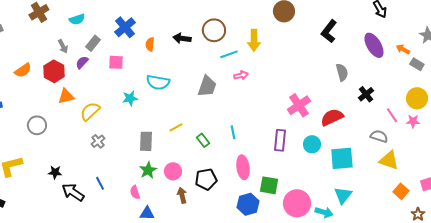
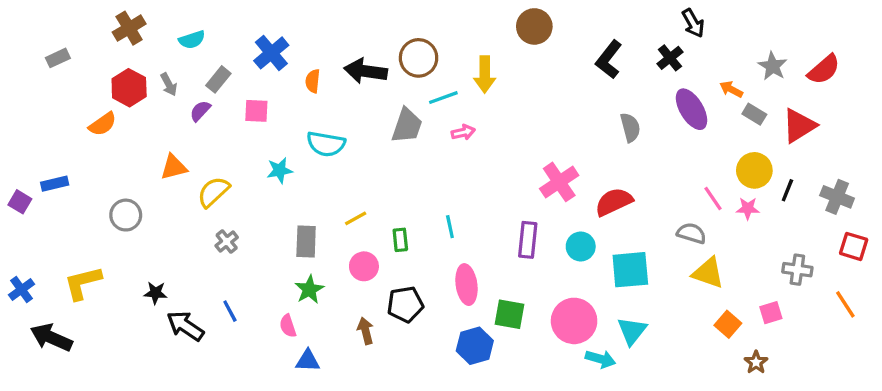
black arrow: (182, 38) -> (366, 71), size x1.4
purple ellipse: (374, 45) -> (691, 109), moved
red hexagon: (54, 71) -> (129, 88), moved
gray trapezoid: (207, 86) -> (407, 126), moved
black cross: (366, 94) -> (670, 58), moved
green rectangle: (203, 140) -> (400, 240), turned 32
pink circle: (173, 171) -> (364, 266), moved
pink circle: (297, 203) -> (574, 321), moved

